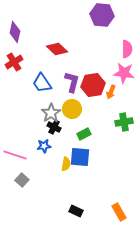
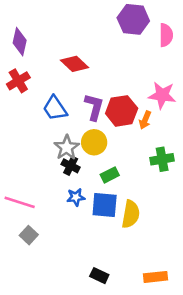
pink semicircle: (127, 49) -> (166, 35), moved
blue star: (44, 146) -> (76, 197), moved
yellow semicircle: (66, 164) -> (131, 214), moved, size x1.5
orange rectangle: (119, 212) -> (156, 277), turned -66

